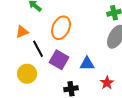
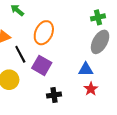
blue triangle: (87, 64) -> (86, 69), moved

